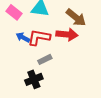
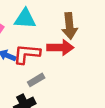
brown arrow: (76, 17) -> (69, 26), turned 50

